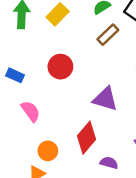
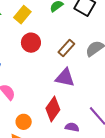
brown rectangle: (108, 35) -> (66, 48), moved
red circle: (60, 67) -> (31, 43), moved

